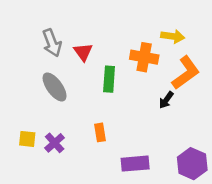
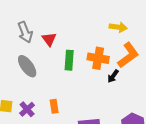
orange cross: (144, 57) -> (98, 58), moved
orange rectangle: (100, 132) -> (54, 106), moved

